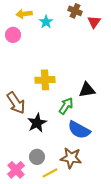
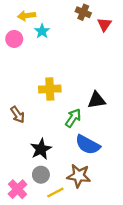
cyan star: (46, 22) -> (42, 31), moved
brown arrow: (16, 103) -> (18, 115), size x0.7
black star: (37, 123) -> (41, 149), moved

